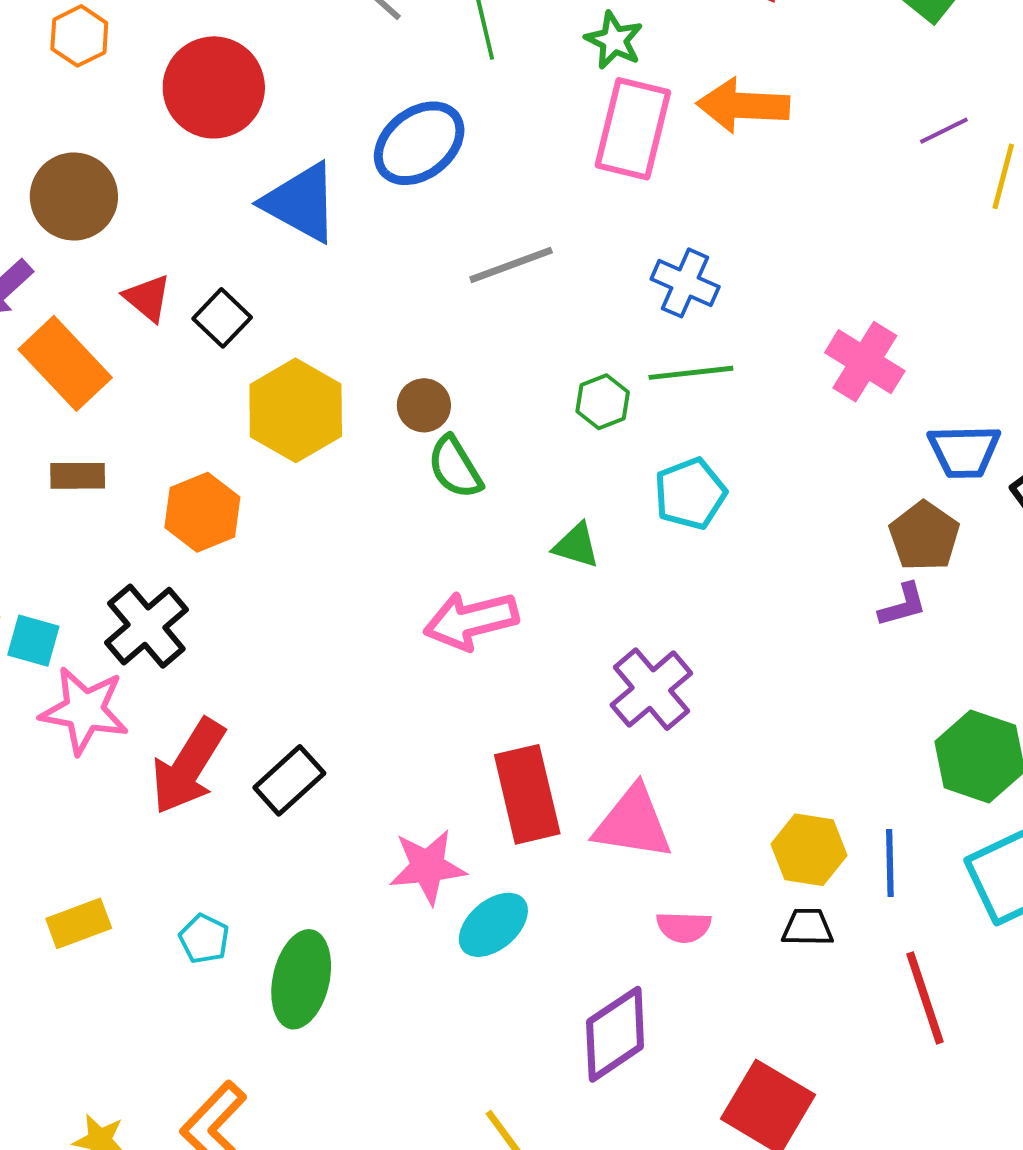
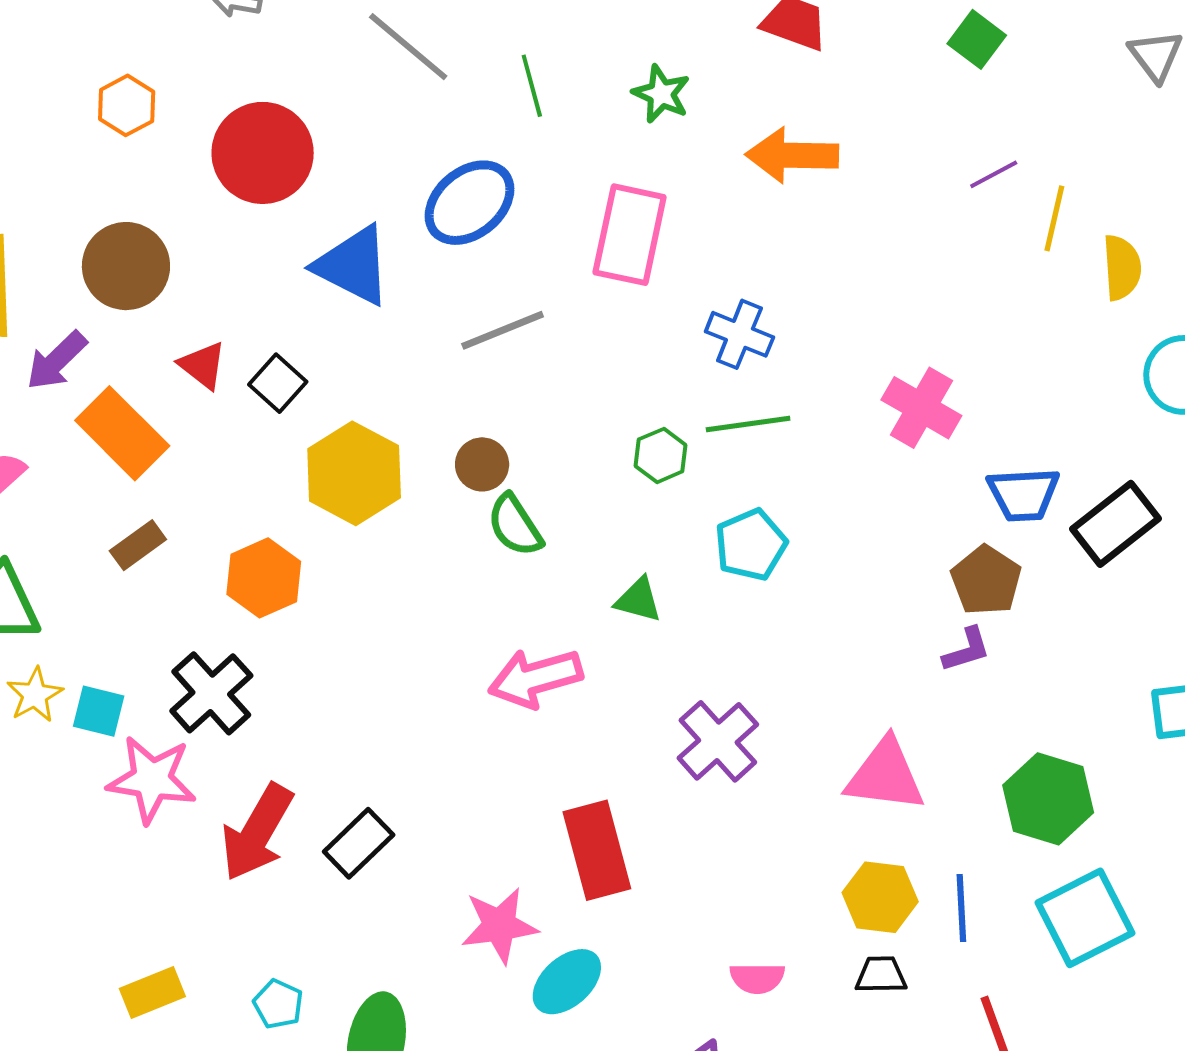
pink rectangle: (633, 129) -> (630, 235), moved
gray line: (511, 265) -> (503, 330), moved
brown rectangle: (78, 476) -> (138, 545), turned -34
pink triangle: (633, 823) -> (885, 775), moved

